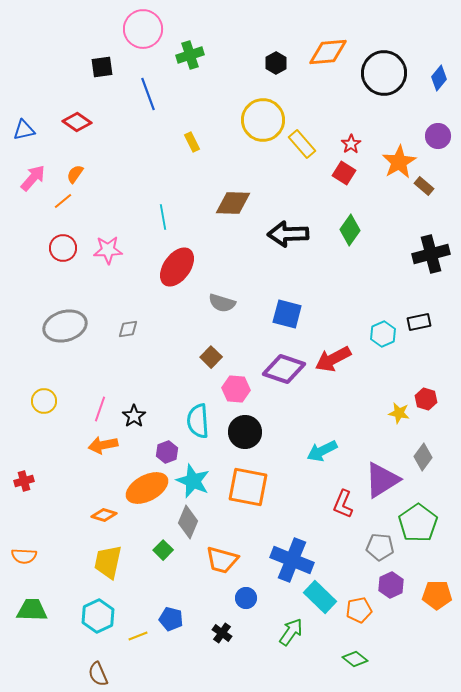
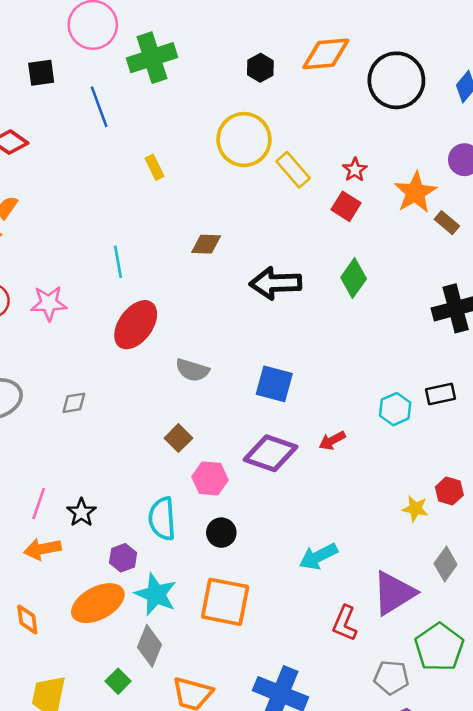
green cross: (190, 55) -> (152, 58), size x1.4
brown diamond: (233, 203) -> (206, 244), size x0.7
red arrow: (333, 359) -> (332, 441), size x0.6
black circle: (245, 432) -> (221, 533), size x0.7
orange diamond: (104, 515) -> (27, 619), moved, turned 65

